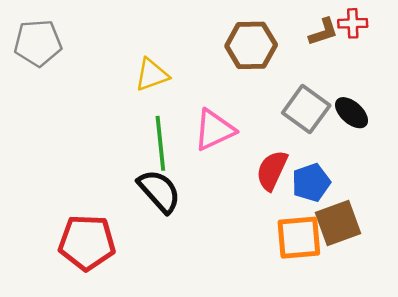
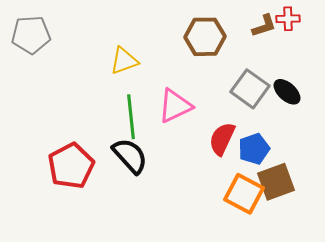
orange square: (299, 238) -> (244, 194), turned 33
red pentagon: (87, 243) -> (71, 166), moved, turned -30

